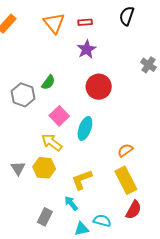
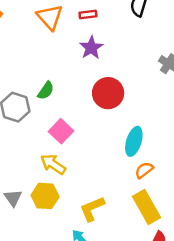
cyan ellipse: (85, 128) -> (134, 141), moved

